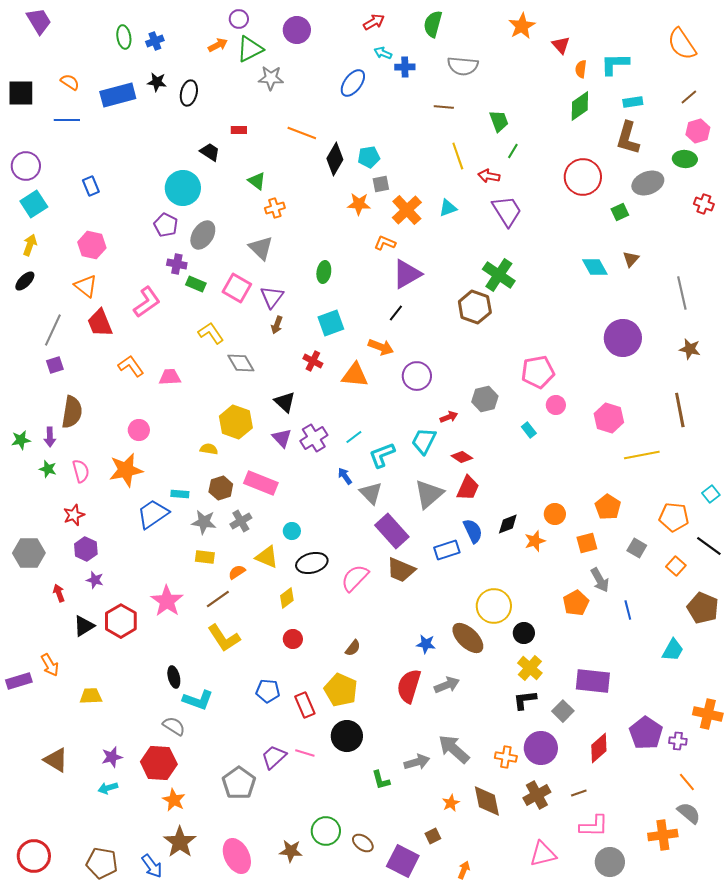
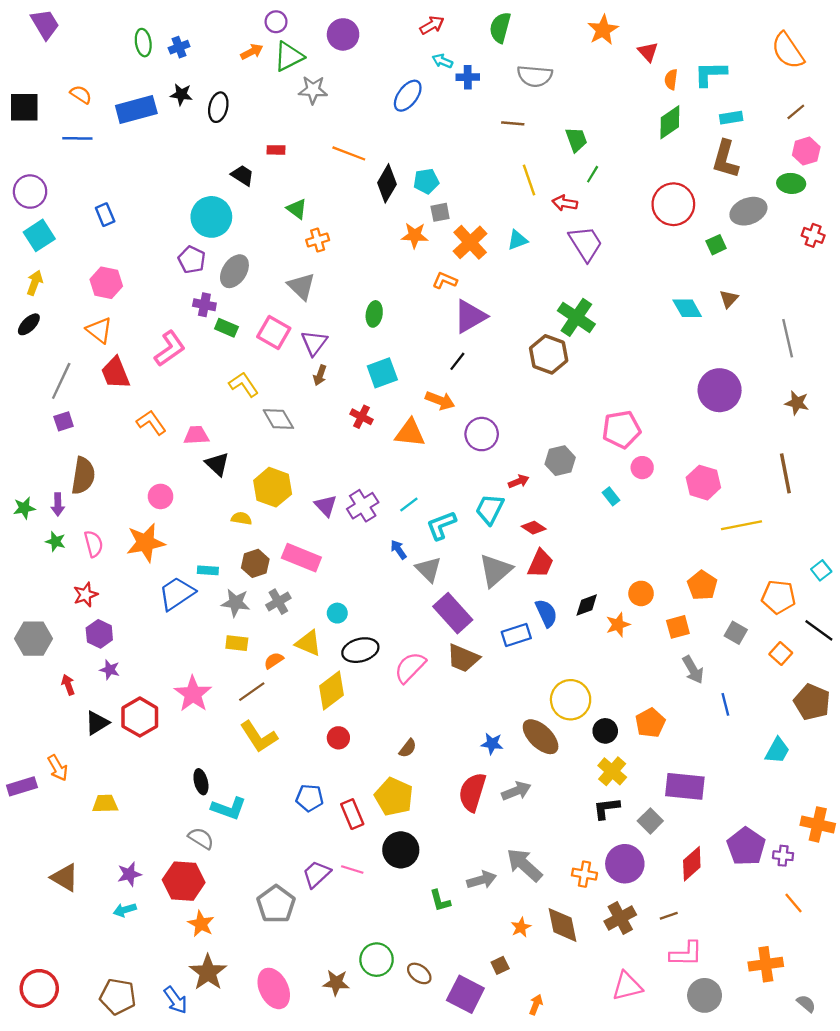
black triangle: (285, 402) -> (217, 464), moved
yellow diamond: (287, 598) -> (331, 690), size x1.6
orange pentagon: (576, 603) -> (650, 723), moved
gray semicircle: (689, 813) -> (806, 1003), moved, size x0.7

